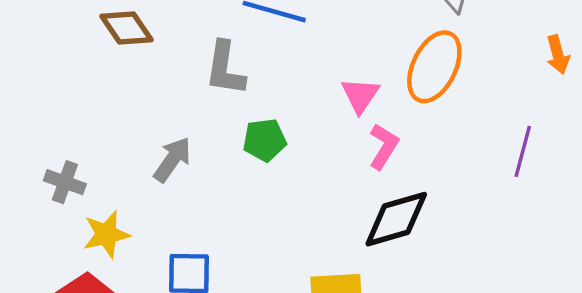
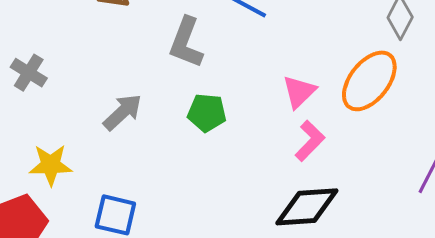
gray cross: (65, 182) -> (29, 73), moved

